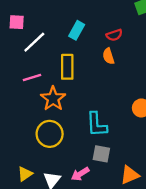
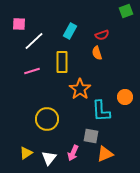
orange star: (53, 99) -> (80, 89), moved
cyan L-shape: (97, 124) -> (101, 111), moved
pink arrow: (80, 174) -> (73, 153), turned -35
orange triangle: (130, 175) -> (105, 154), moved

